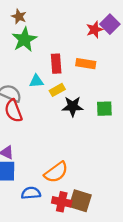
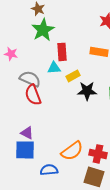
red rectangle: (56, 64) -> (62, 52), moved
red cross: (62, 202) -> (98, 154), moved

